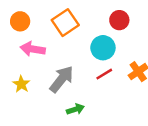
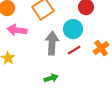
gray arrow: (62, 79) -> (52, 43), moved, turned -35

